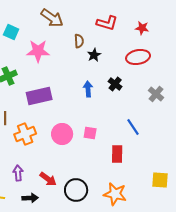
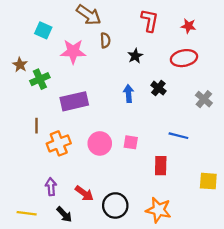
red L-shape: (107, 23) -> (150, 20), turned -95
brown semicircle: (79, 41) -> (105, 40), moved
blue line: (133, 127) -> (178, 136), turned -42
yellow square: (160, 180) -> (208, 181), moved
black arrow: (30, 198) -> (64, 214), turned 49

